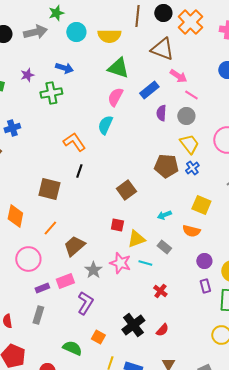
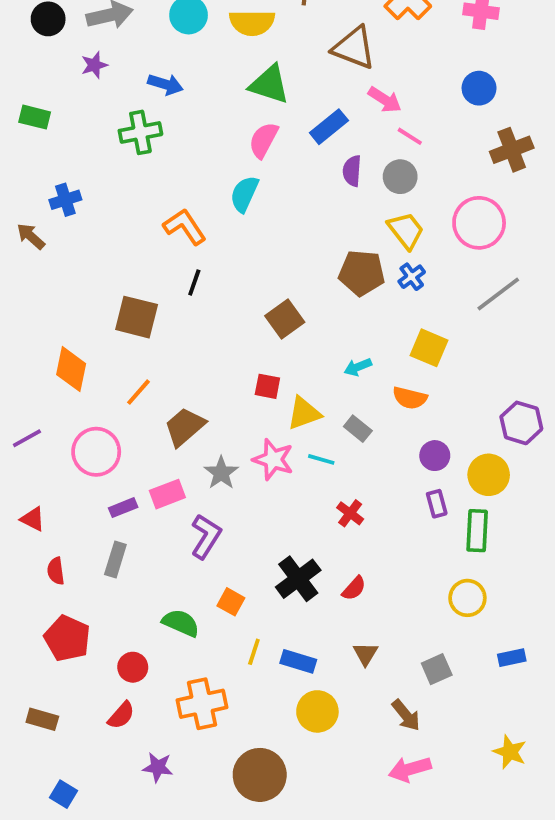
purple star: (27, 75) -> (94, 65), moved

